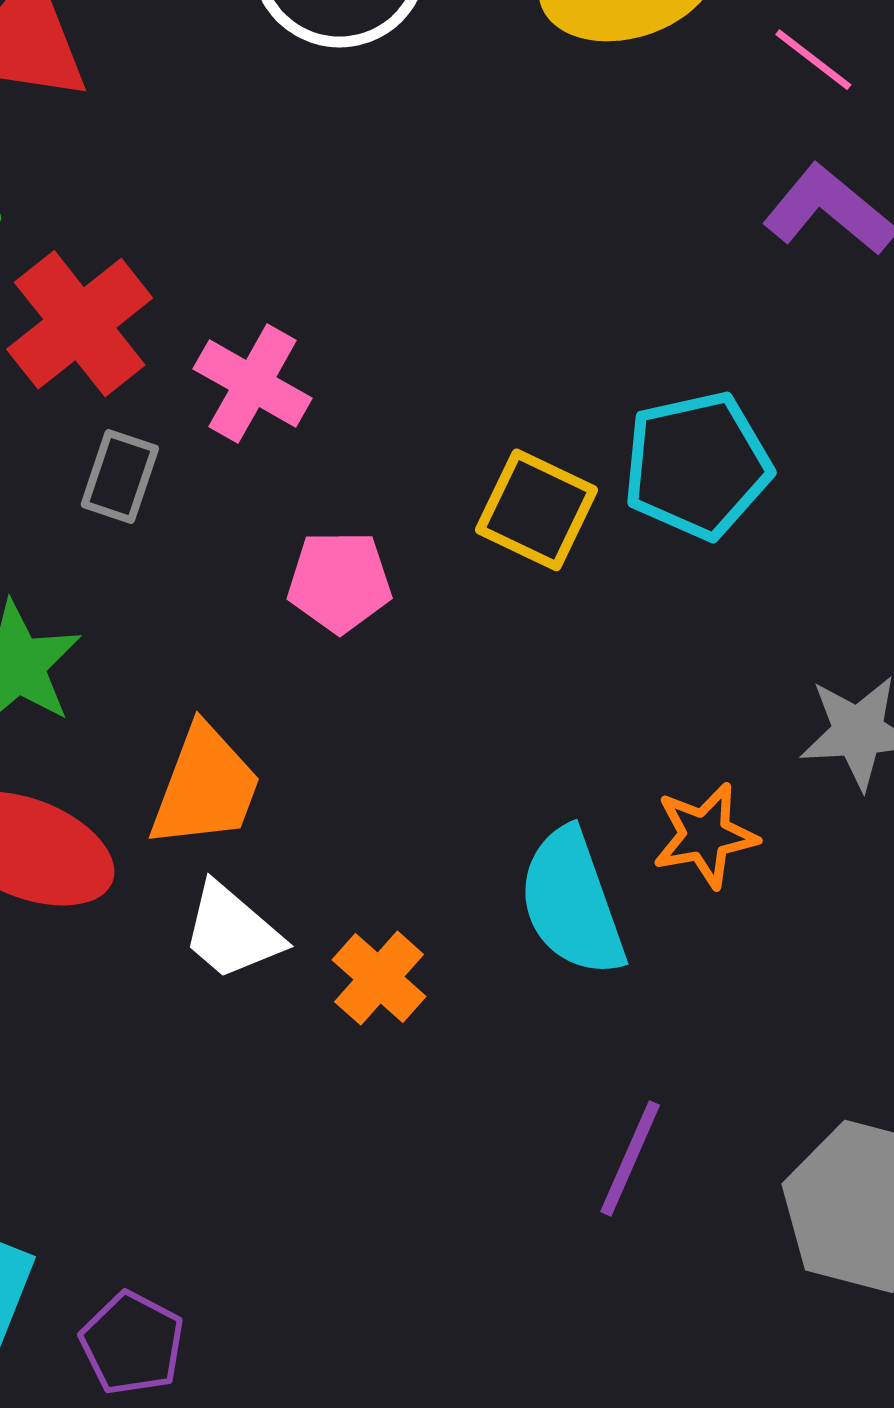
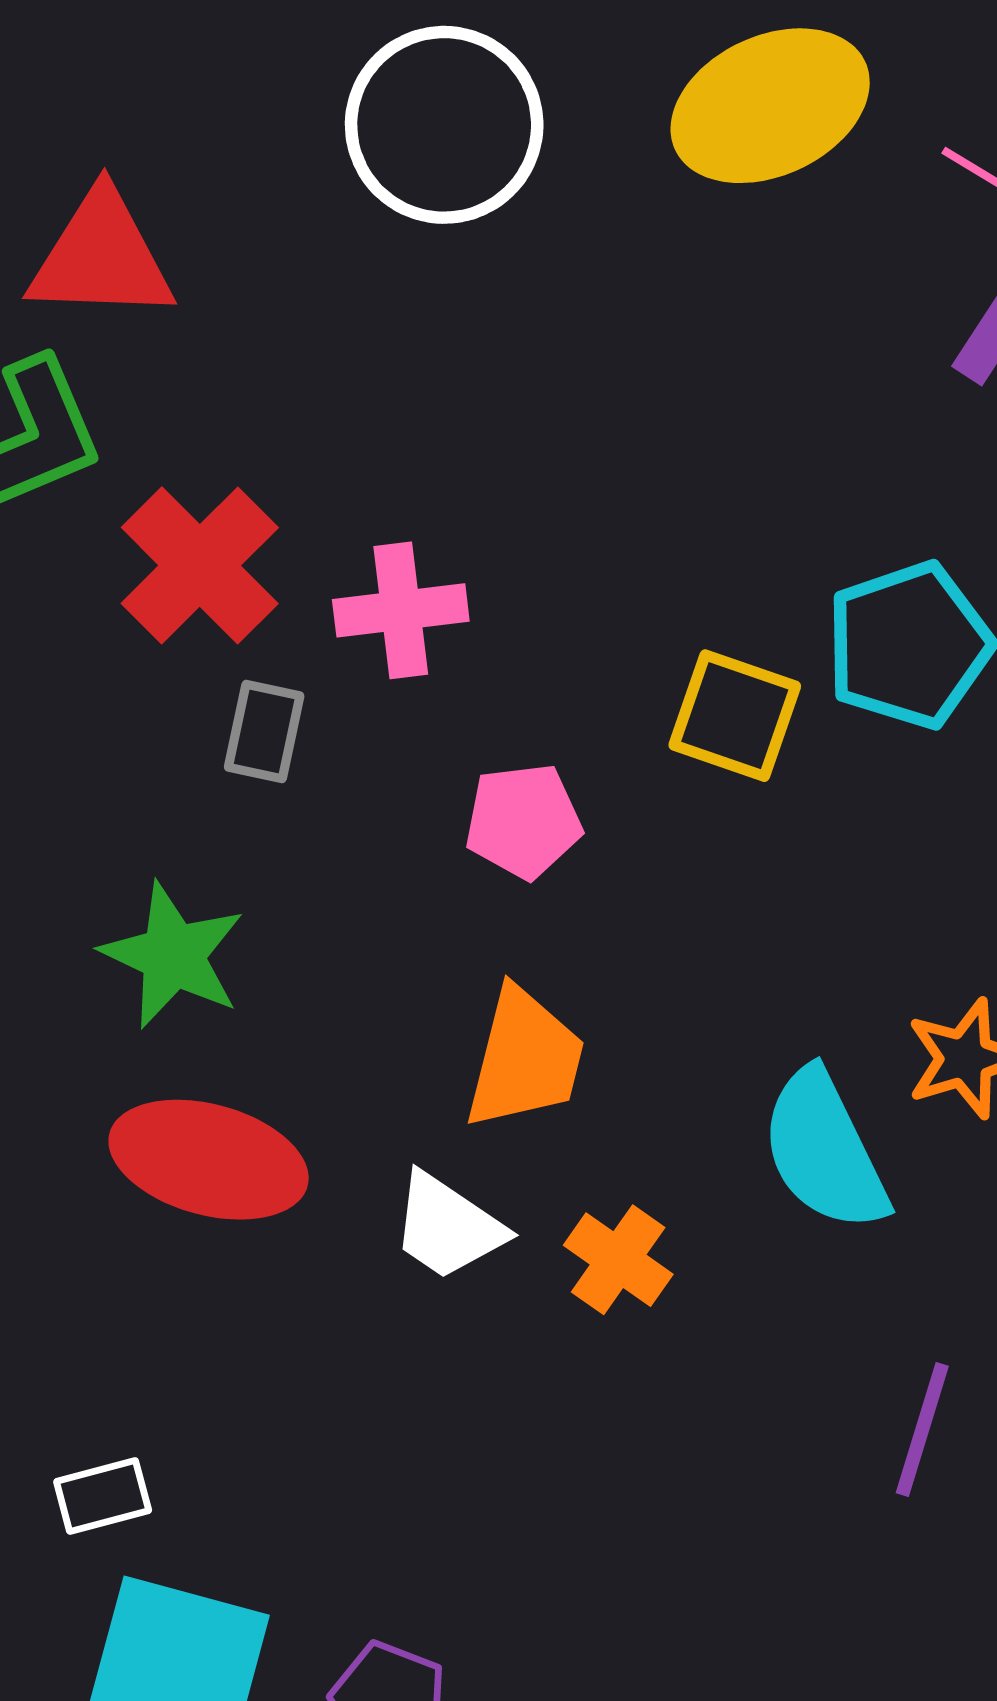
pink cross: (253, 383) -> (401, 610), turned -30
orange trapezoid: (205, 787) -> (525, 1059), moved

